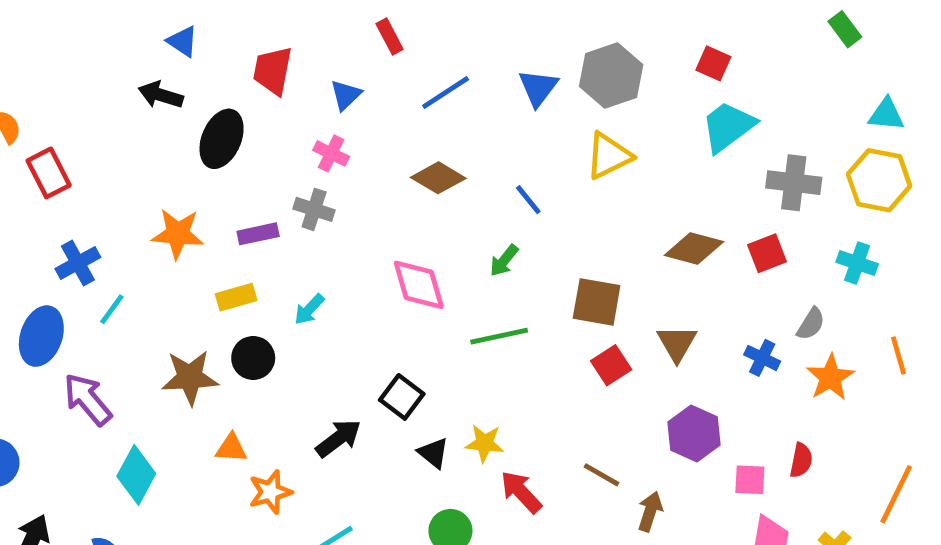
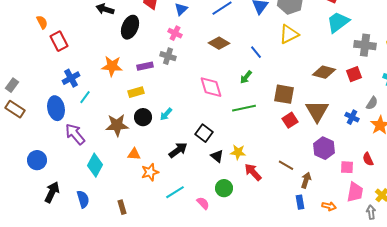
cyan arrow: (309, 309) -> (166, 114), moved
blue ellipse: (41, 336) -> (56, 108), turned -30
brown triangle: (677, 343) -> (317, 111), size x1.4
red semicircle: (801, 460) -> (368, 159), turned 144

